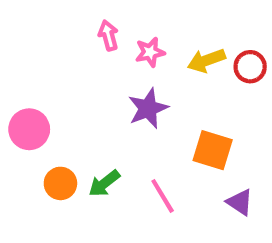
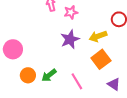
yellow arrow: (206, 60) -> (98, 36), moved
orange square: (213, 150) -> (101, 59), turned 36

